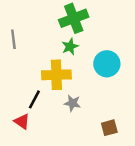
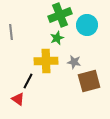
cyan circle: (107, 64) -> (87, 25), moved
gray star: (72, 103) -> (74, 62), moved
brown square: (109, 128) -> (89, 81), moved, size x1.6

